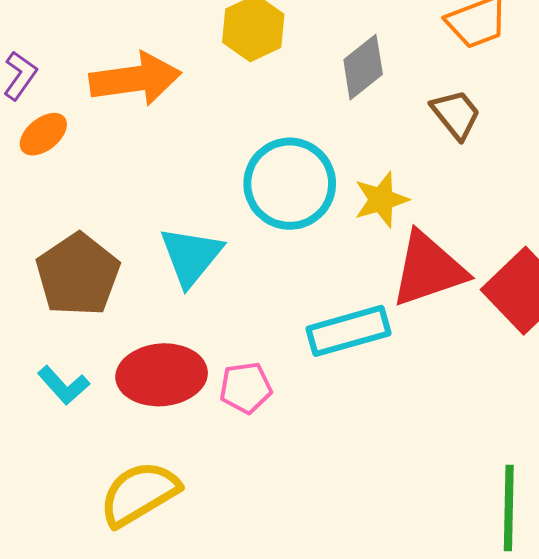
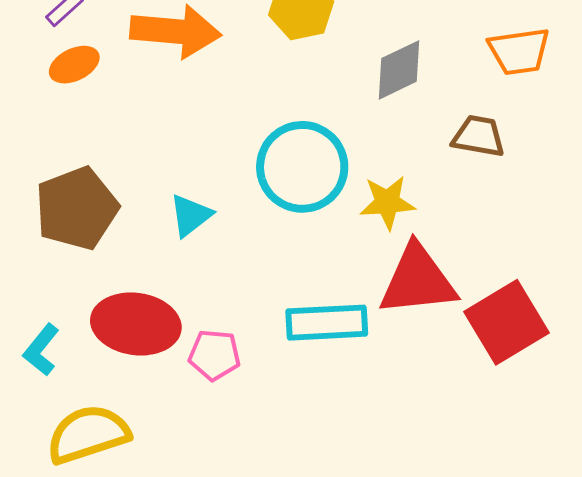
brown trapezoid: (456, 114) -> (479, 136), turned -54
cyan triangle: (191, 256) -> (191, 215), size x0.7
cyan L-shape: (64, 385) -> (41, 350), moved, turned 68

